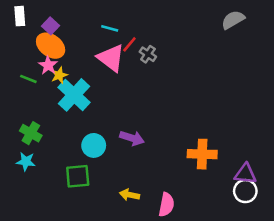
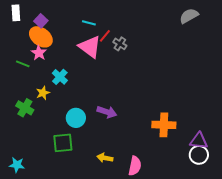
yellow star: (59, 75) -> (43, 93), moved
cyan cross: (74, 95) -> (60, 77), size x0.6
cyan star: (26, 161) -> (17, 165), moved

